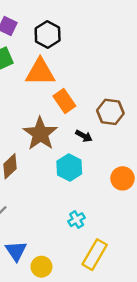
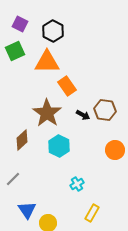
brown hexagon: (110, 112) -> (105, 110), moved
cyan hexagon: (69, 168) -> (59, 146), moved
yellow rectangle: (95, 255) -> (92, 213), size x0.7

